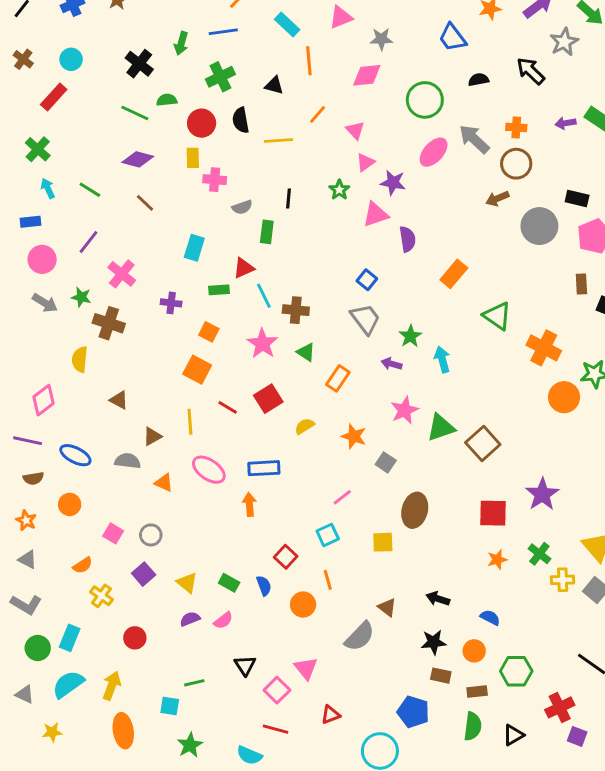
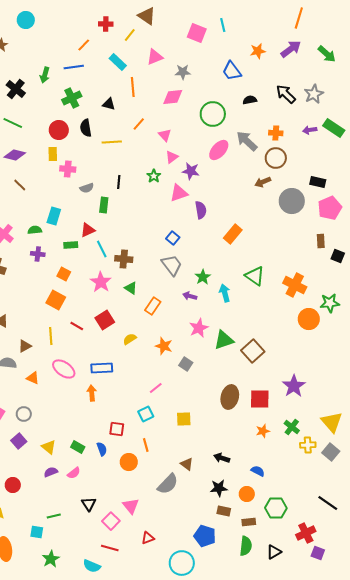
gray star: (564, 42) -> (314, 94), moved
green semicircle: (167, 100) -> (35, 230), moved
green triangle: (497, 316) -> (255, 276), moved
brown ellipse: (415, 510) -> (230, 397), moved
red square: (286, 557) -> (117, 429), turned -35

